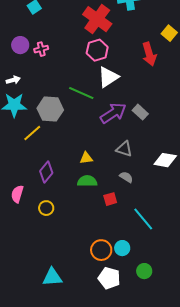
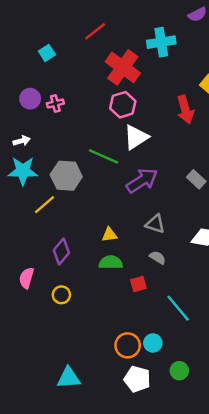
gray rectangle: (140, 112) -> (196, 179), moved

